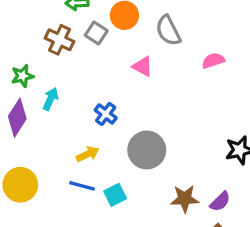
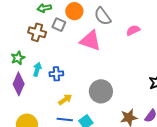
pink triangle: (143, 66) -> (90, 41), size x1.6
blue cross: (106, 114) -> (56, 74), moved, turned -32

